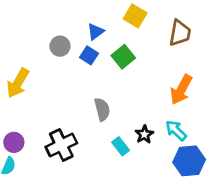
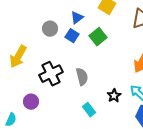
purple circle: (14, 142) -> (31, 102), moved
black cross: (61, 145) -> (51, 74), moved
cyan rectangle: (121, 146) -> (89, 110), moved

